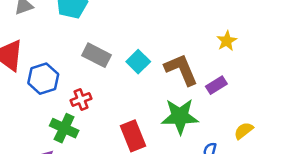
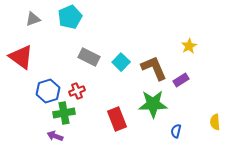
blue hexagon: (43, 79) -> (48, 91), moved
green cross: (64, 128) -> (64, 113), turned -35
yellow semicircle: (244, 131) -> (215, 122), moved, turned -56

